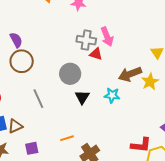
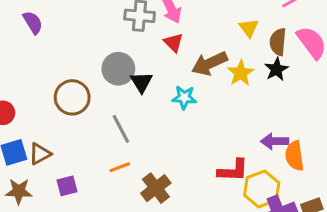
red triangle: (96, 54) -> (173, 43), moved, turned 32
brown circle: (22, 61) -> (72, 97), moved
black triangle: (82, 97) -> (141, 82), moved
gray line: (38, 99) -> (121, 129), moved

